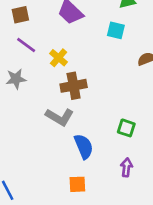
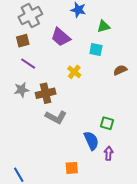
yellow cross: (59, 58) -> (74, 72), moved
brown cross: (74, 86) -> (46, 93), moved
blue semicircle: (84, 146) -> (91, 141), moved

